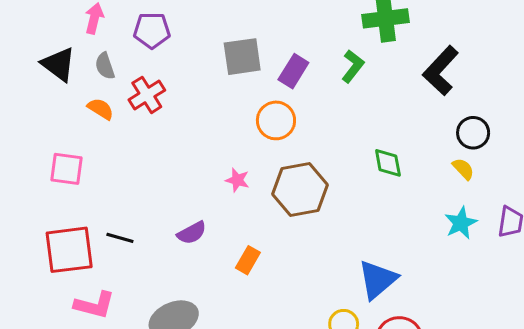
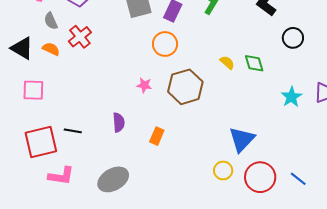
black triangle: (59, 64) -> (22, 48), moved
green diamond: (388, 163) -> (254, 63), moved
yellow semicircle: (463, 169) -> (227, 62), moved
purple semicircle: (192, 233) -> (119, 122), turned -60

